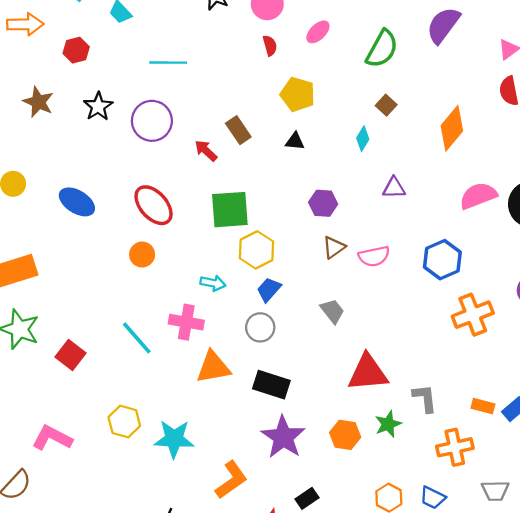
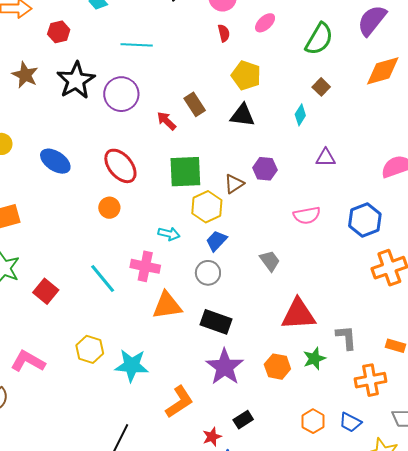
black star: (98, 106) -> (76, 80), size x1.5
orange diamond: (452, 128) -> (383, 71), moved, turned 33
black triangle: (295, 141) -> (242, 115), size x1.5
brown triangle: (334, 247) -> (234, 184), moved

